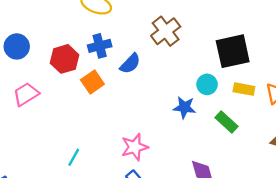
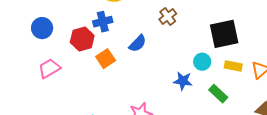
brown cross: (166, 31) -> (168, 16), size x0.7
blue cross: (100, 46) -> (103, 22), moved

